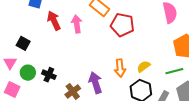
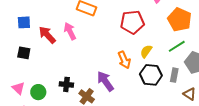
red pentagon: (122, 25) -> (132, 22), moved
black square: (23, 43) -> (24, 53), moved
black cross: (49, 75) -> (66, 84), moved

